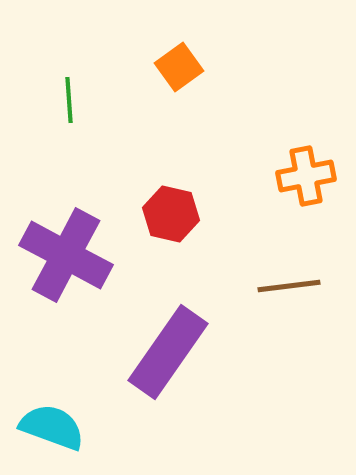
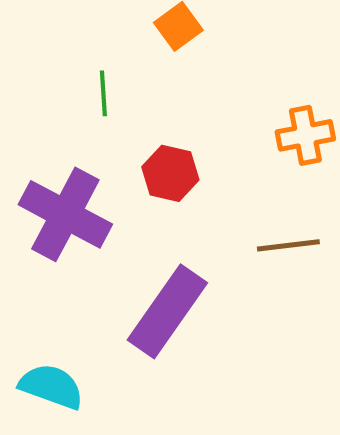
green line: (69, 100) -> (103, 93), moved

